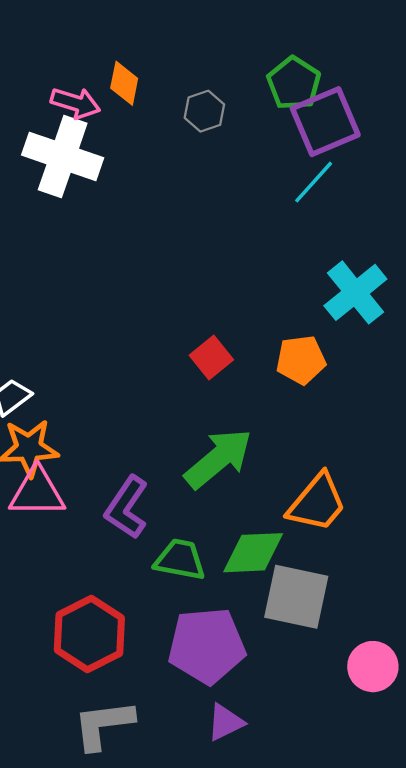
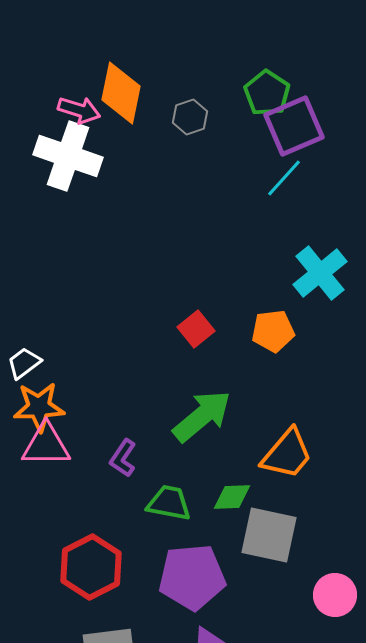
orange diamond: (124, 83) -> (121, 93), size x1.6
purple L-shape: (127, 507) -> (123, 458), size x0.7
green diamond: (253, 553) -> (232, 497), size x0.7

